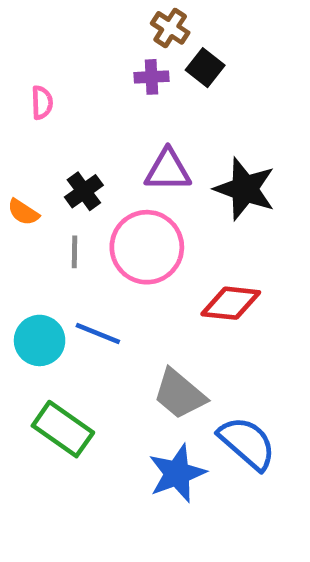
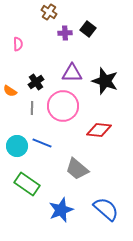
brown cross: (170, 28) -> (49, 12), moved
blue semicircle: (247, 443) -> (106, 209), moved
blue star: (177, 473) -> (61, 210), moved

